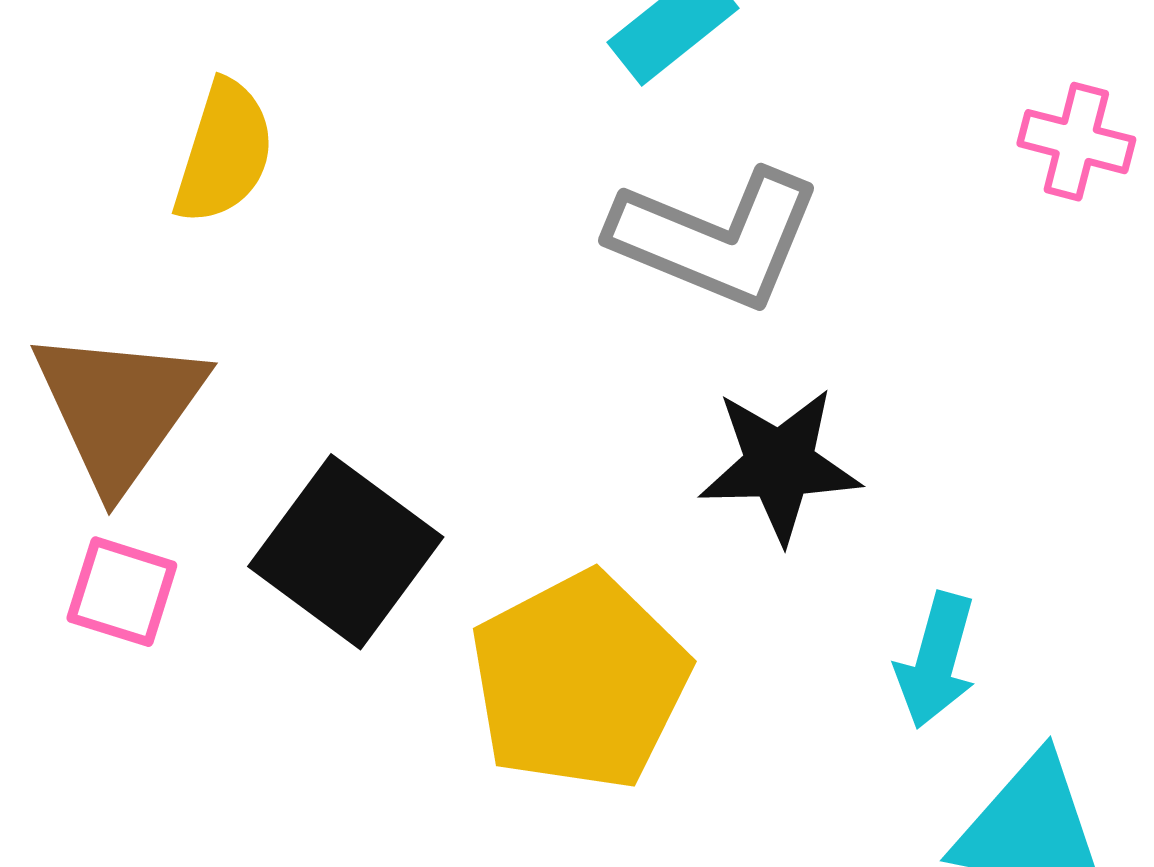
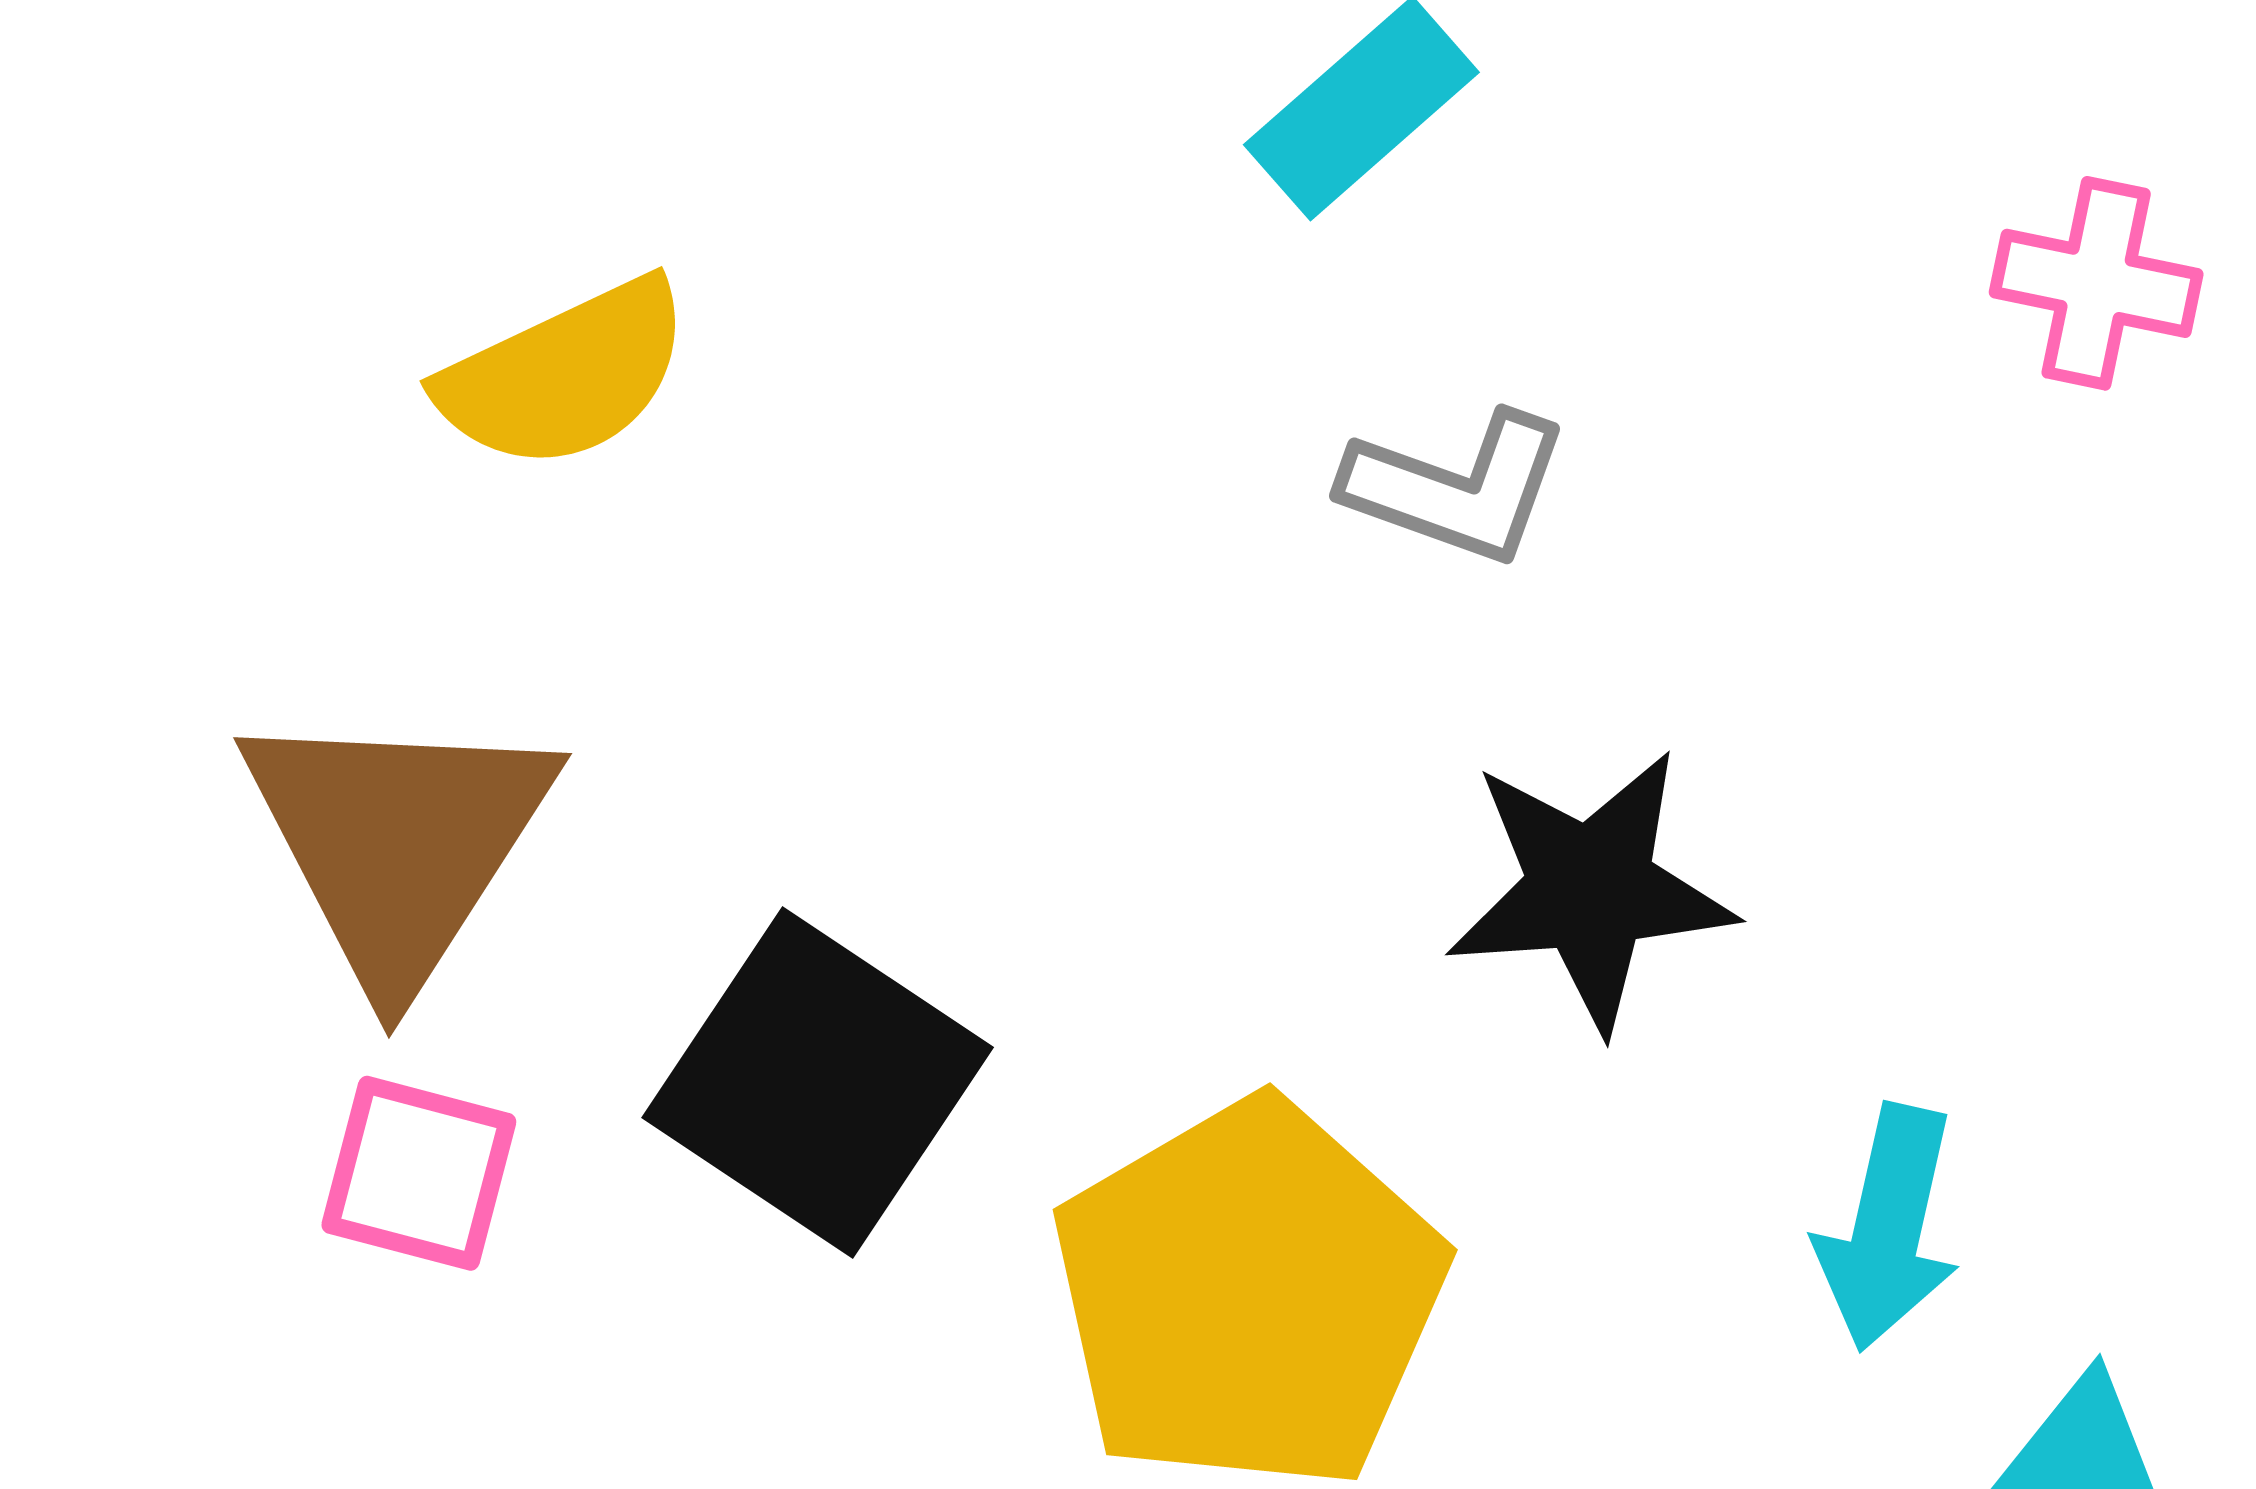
yellow semicircle: (224, 152) -> (565, 375), turned 50
gray L-shape: (716, 238) -> (1456, 488), size x0.6

